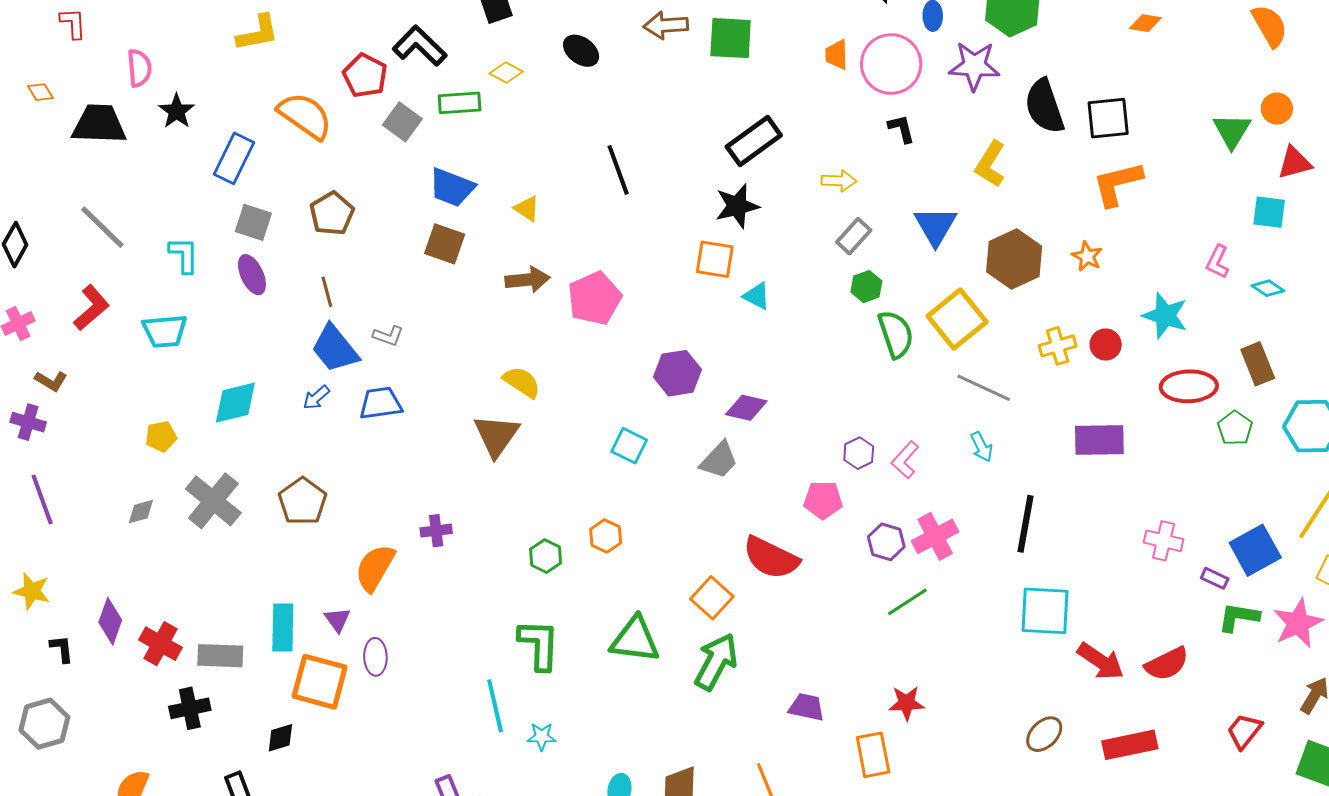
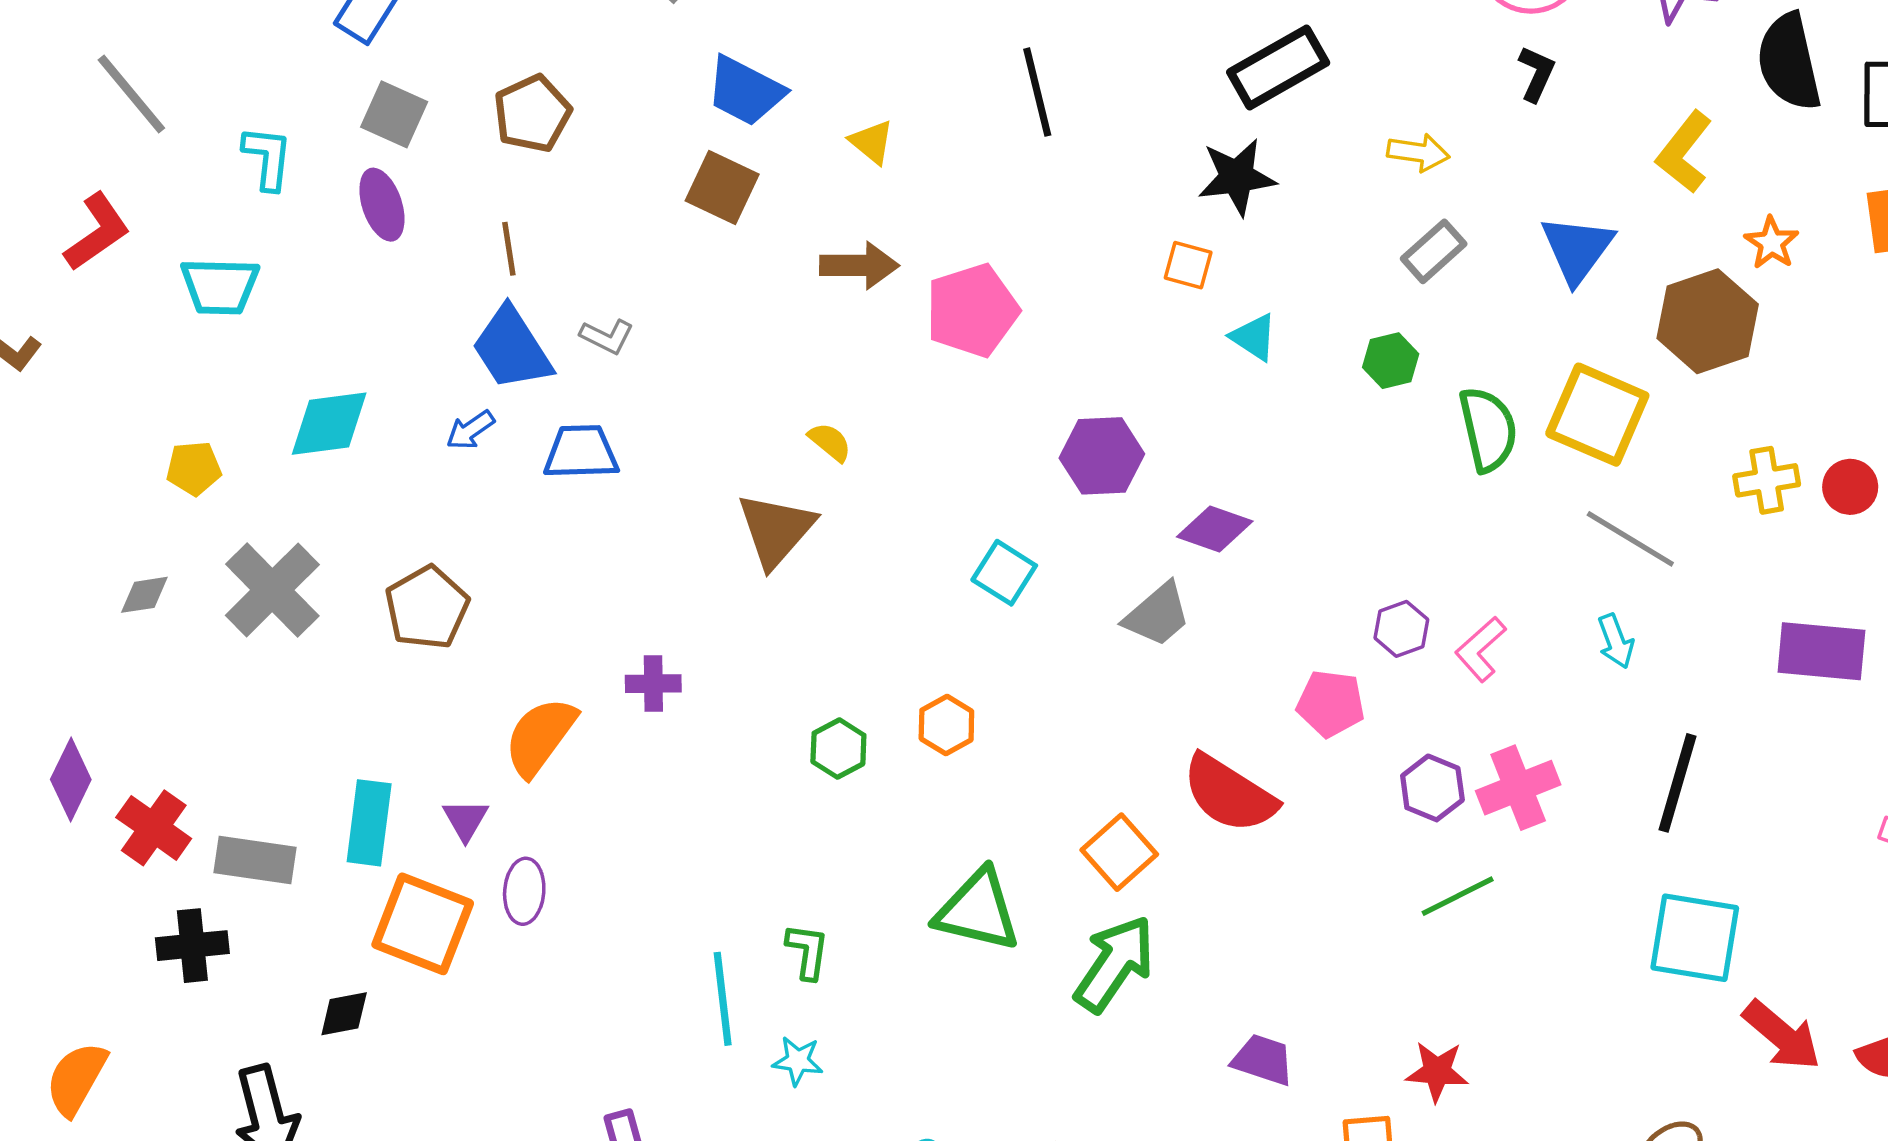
black L-shape: (901, 129) -> (1537, 74), turned 32
orange star: (1087, 256) -> (1772, 243), moved
orange square: (715, 259) -> (1188, 265), size x0.7
green hexagon: (866, 287) -> (1391, 361), moved
yellow square: (957, 319) -> (1597, 415), turned -34
yellow semicircle: (522, 382) -> (830, 442), size x0.7
green L-shape: (539, 645) -> (808, 951), moved, size x0.6

